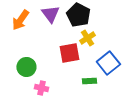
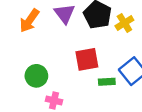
yellow cross: (87, 38) -> (124, 23), moved
green rectangle: (89, 81) -> (107, 82), moved

